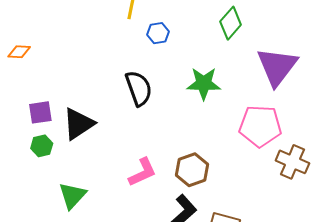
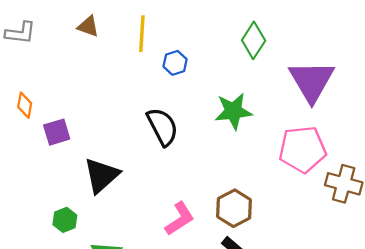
orange diamond: (19, 52) -> (25, 105), turned -75
purple square: (40, 112) -> (57, 132), moved
green hexagon: (42, 146) -> (65, 220), moved

